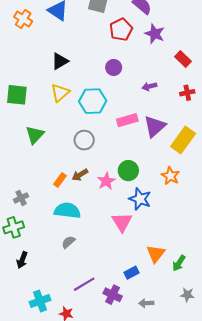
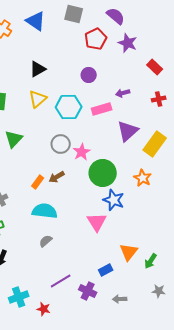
pink rectangle: (127, 120) -> (102, 109), moved
green circle: (128, 171) -> (103, 173), size x1.4
pink star: (106, 181) -> (82, 152), moved

